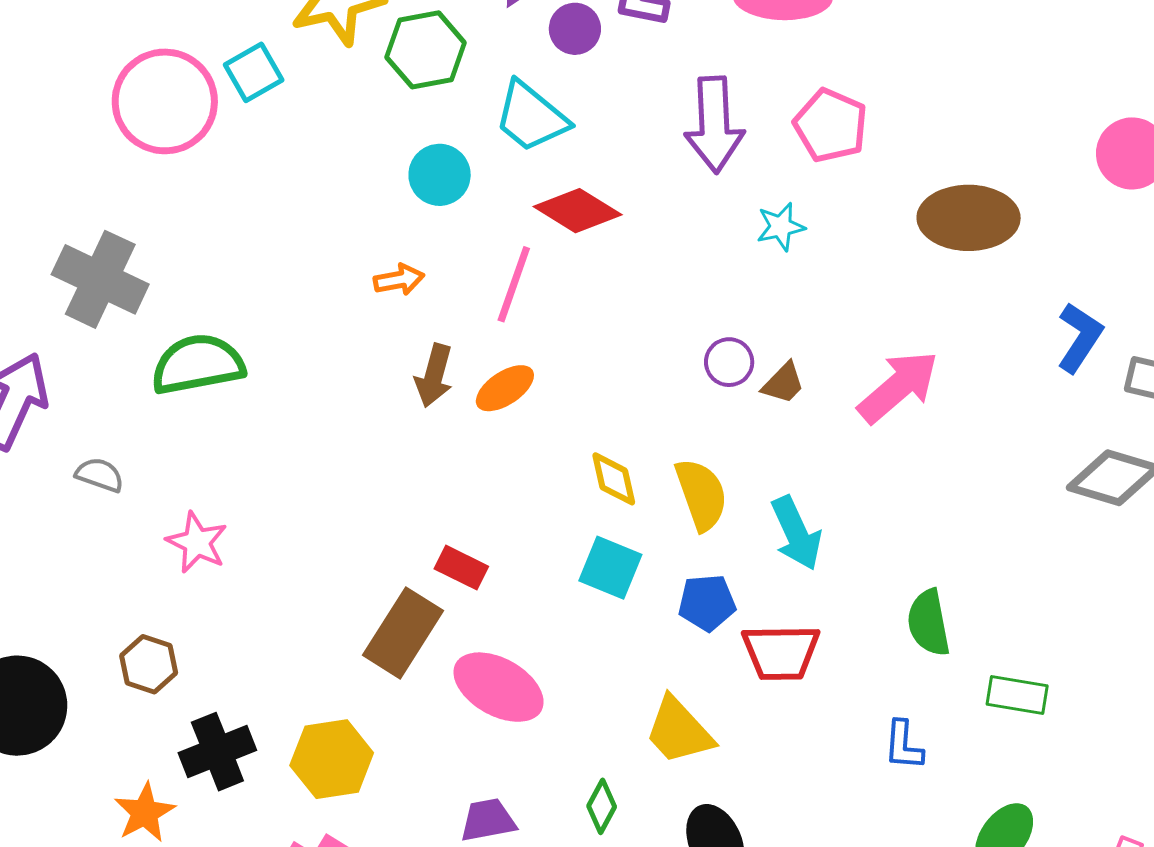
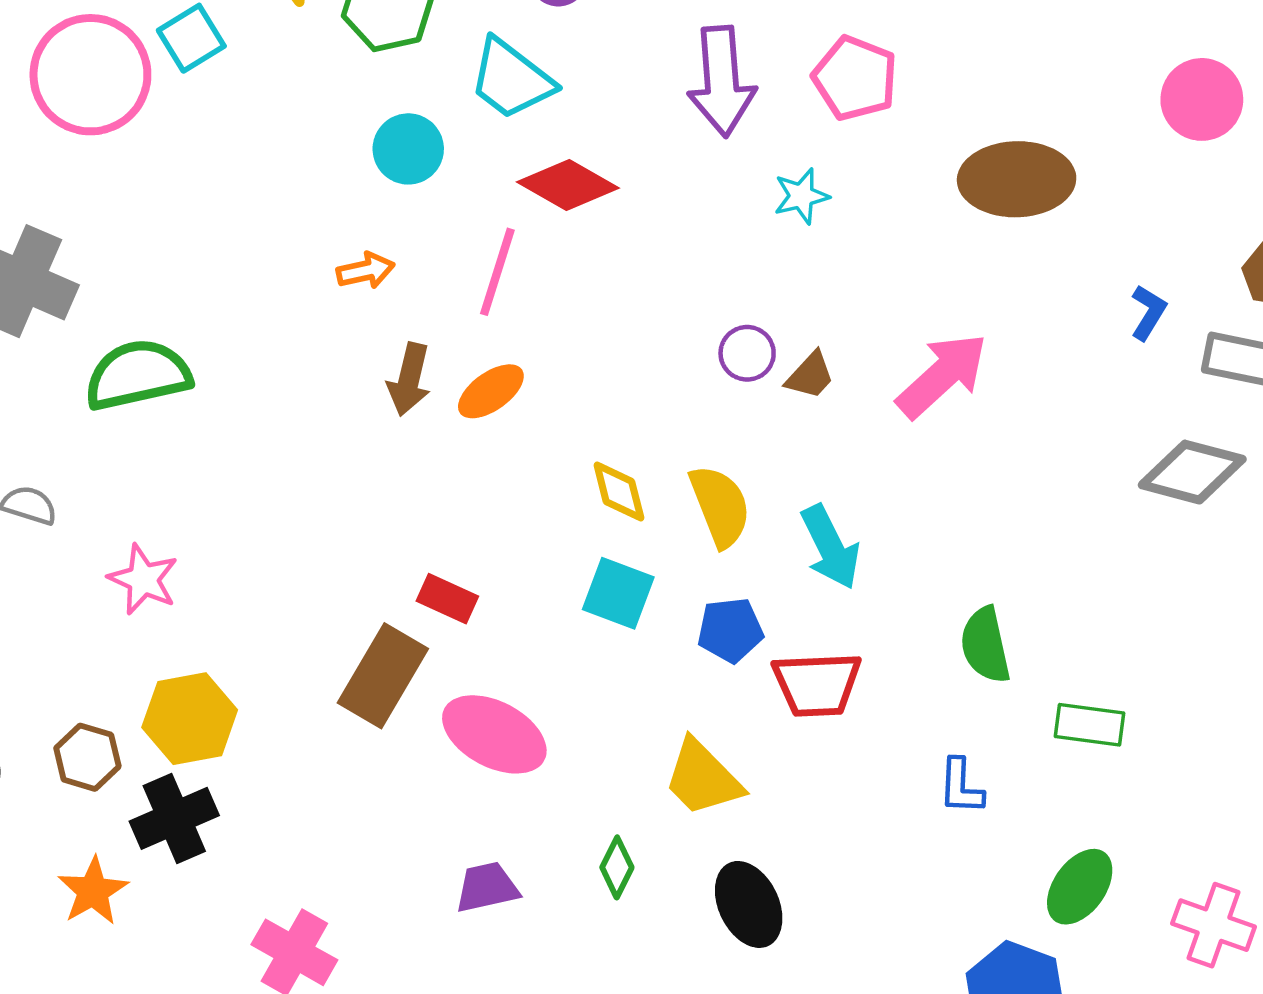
blue L-shape: (1080, 337) -> (1148, 312), size x0.7
brown hexagon: (149, 664) -> (87, 757), moved
yellow hexagon: (332, 759) -> (190, 719), moved

